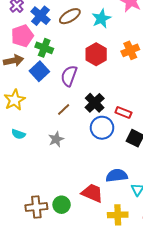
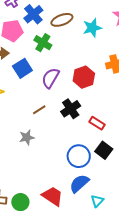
green cross: (44, 48) -> (43, 43), moved
red hexagon: (96, 54) -> (84, 77), moved
blue circle: (102, 128) -> (79, 156), moved
blue semicircle: (117, 175) -> (79, 183), turned -45

